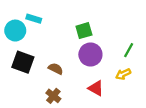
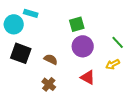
green line: (129, 50) -> (118, 42), turned -72

